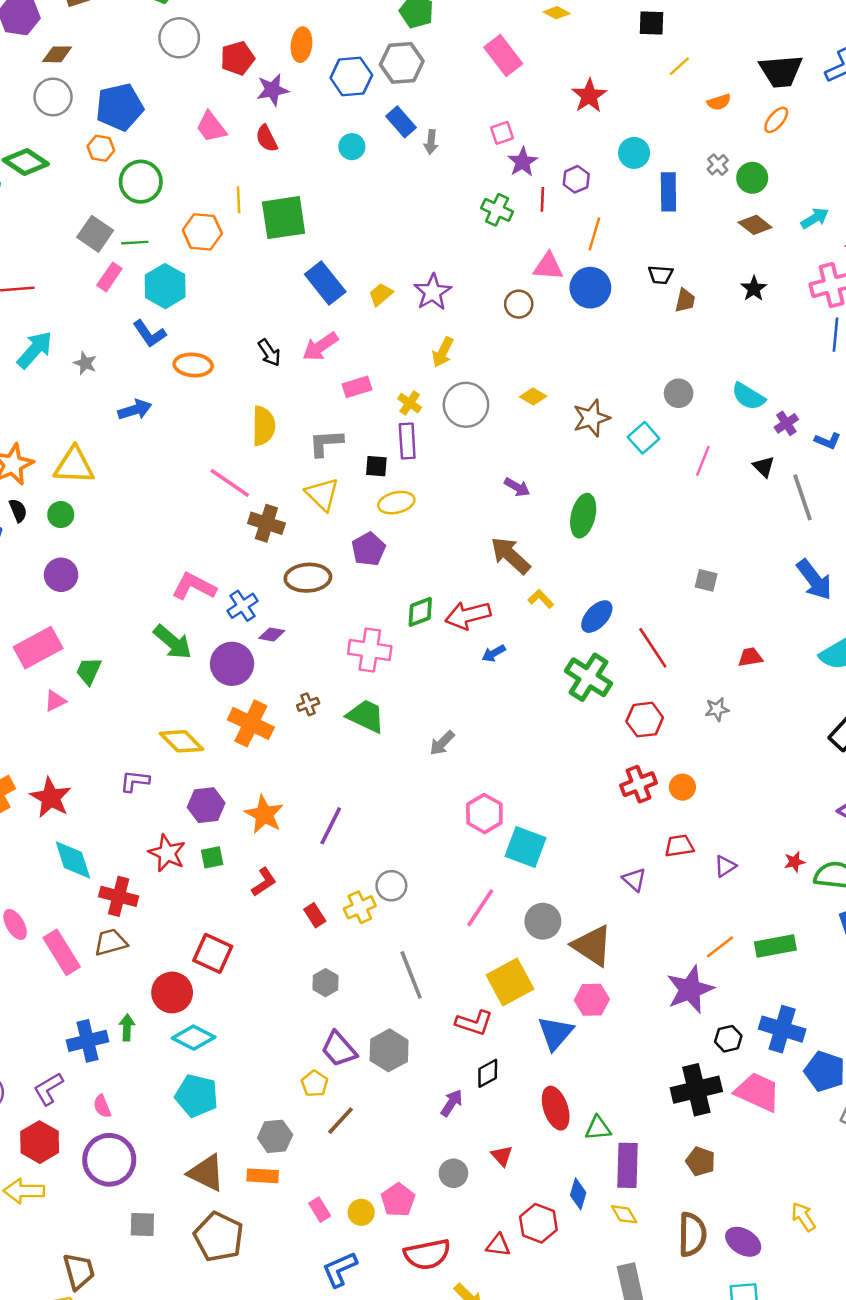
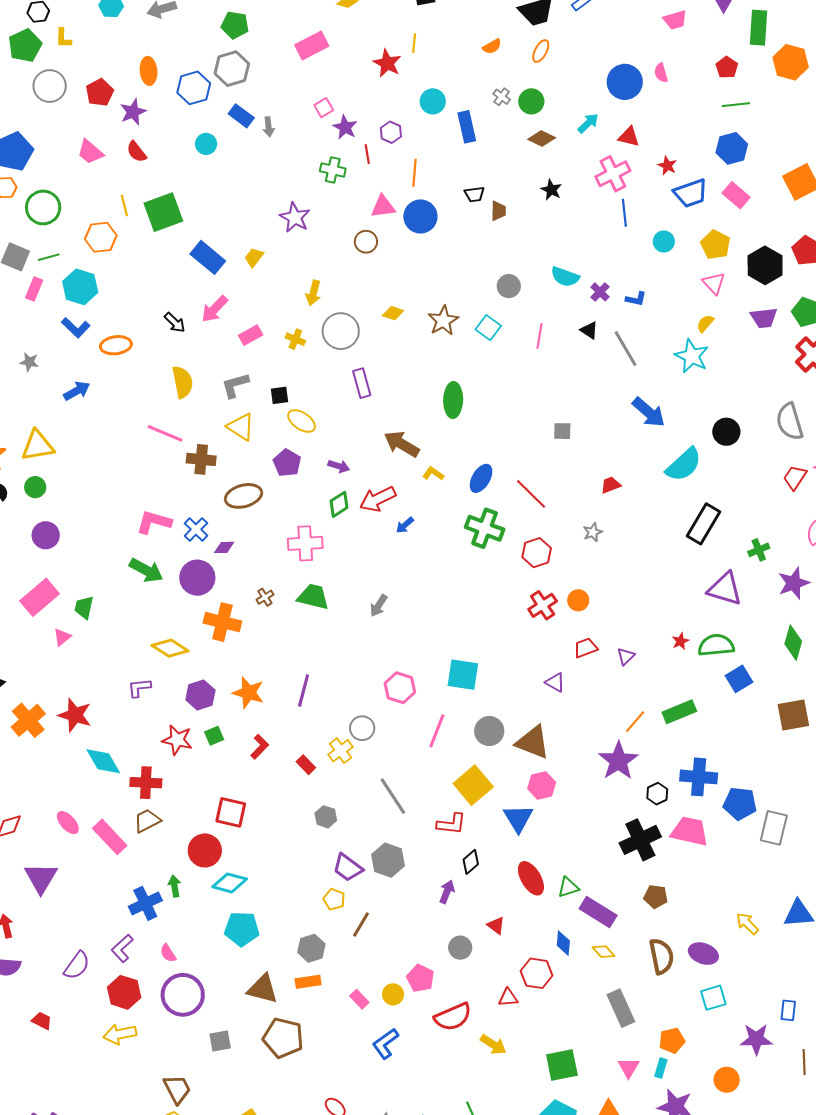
pink rectangle: (503, 55) -> (312, 46), turned -68
yellow line: (679, 66) -> (414, 43), moved, turned -30
purple star: (433, 292) -> (295, 217), moved
purple rectangle: (407, 441) -> (362, 383), moved
purple arrow: (517, 487) -> (339, 466), moved
yellow ellipse: (396, 503) -> (302, 421), turned 60
pink hexagon: (484, 814) -> (400, 688), moved
purple rectangle: (628, 1165) -> (598, 912), turned -48

